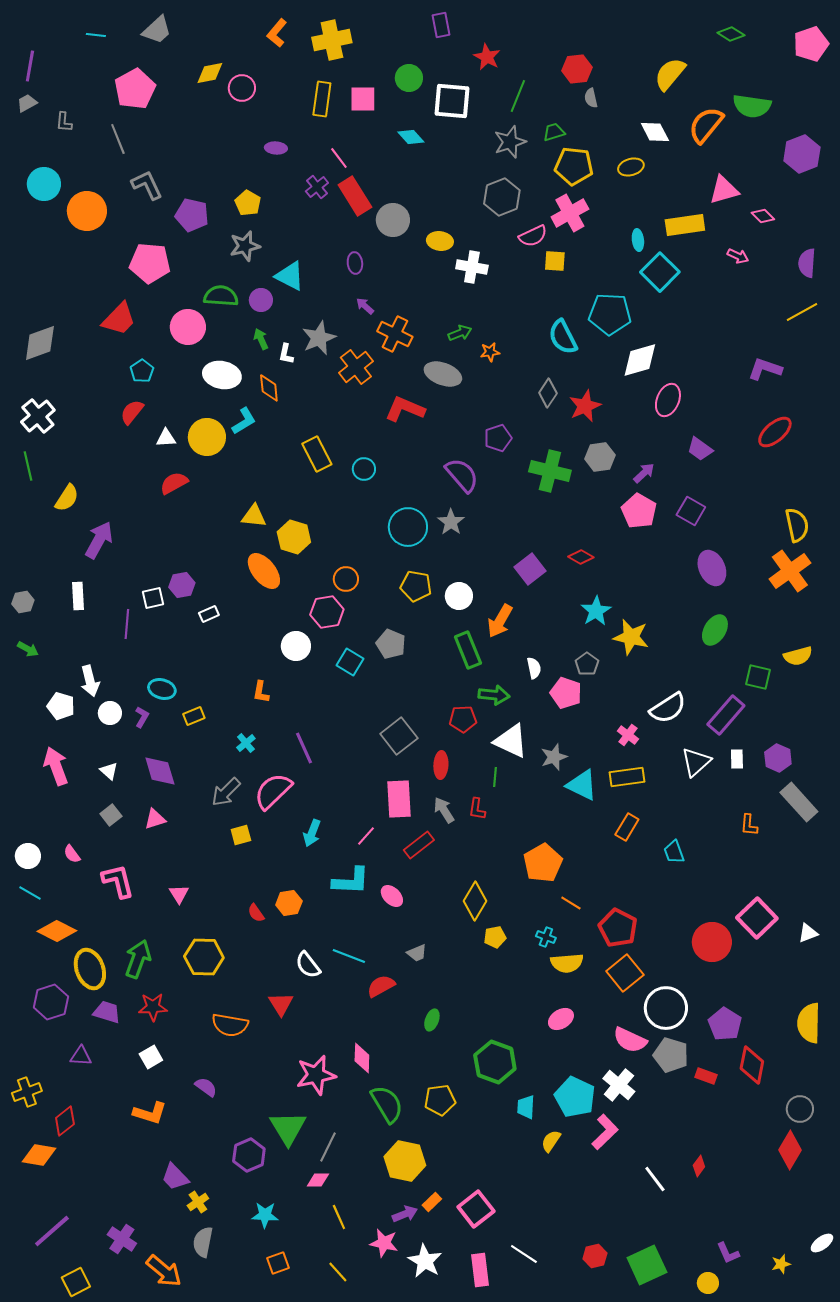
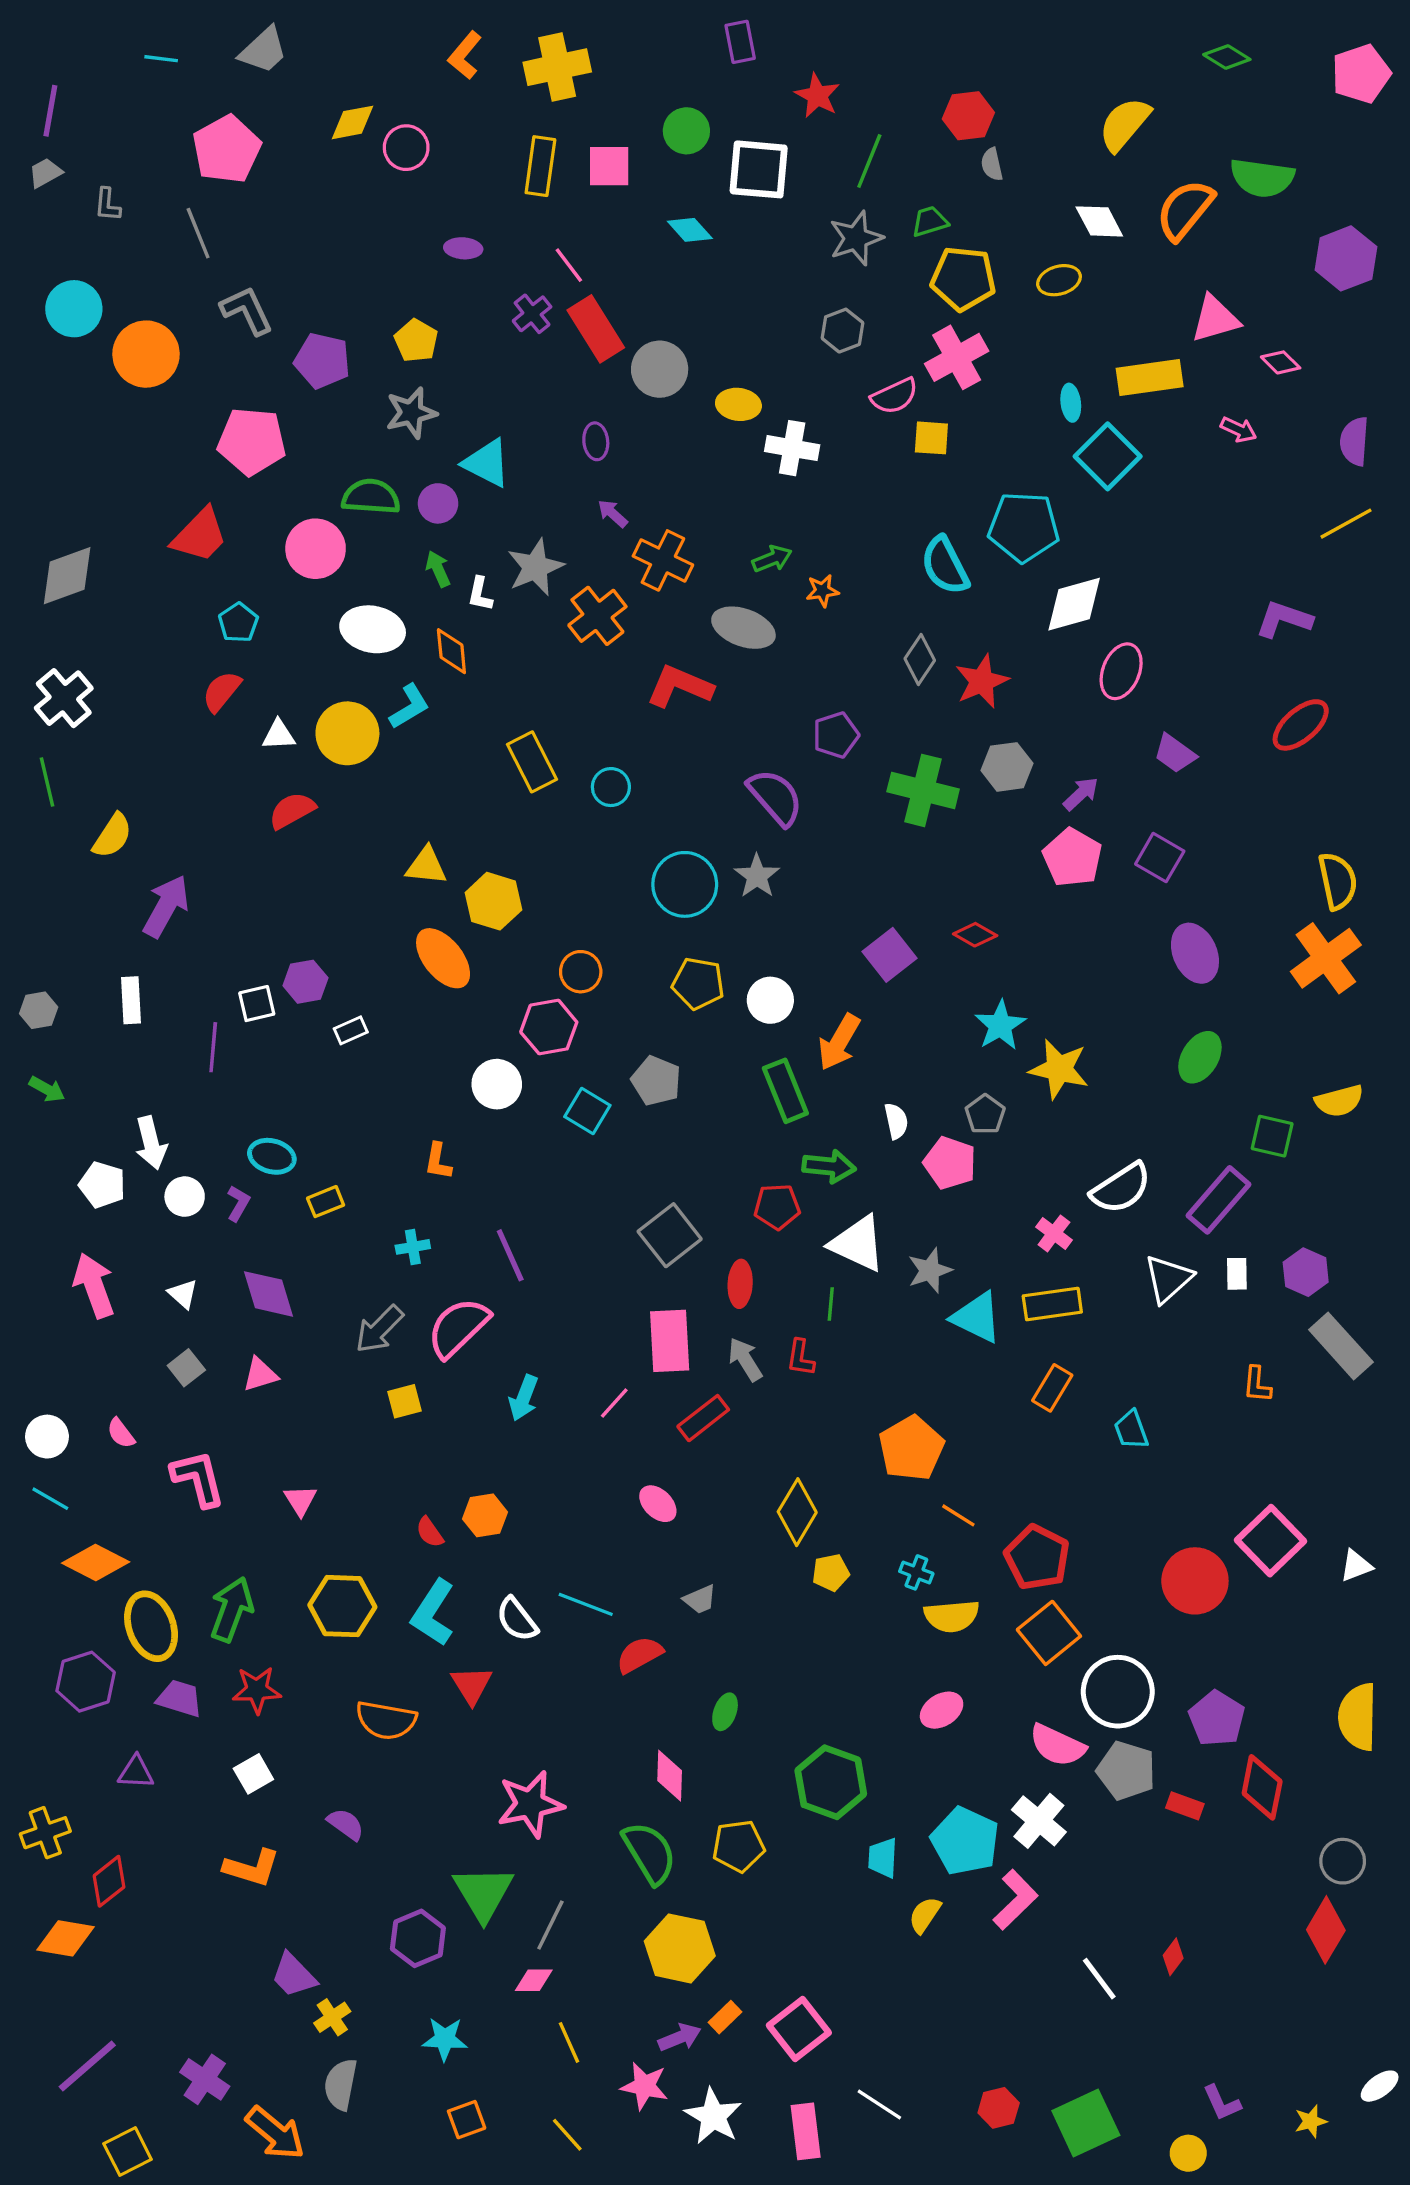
gray hexagon: (502, 197) -> (843, 331), size x0.7
cyan cross: (246, 743) -> (413, 1247), turned 30
cyan L-shape: (351, 881) -> (433, 1613), moved, turned 120
pink diamond: (362, 1058) -> (670, 1776), moved

